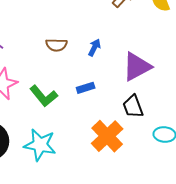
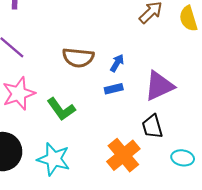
brown semicircle: (56, 45) -> (78, 58), size x1.4
blue rectangle: (86, 88) -> (114, 89), moved

